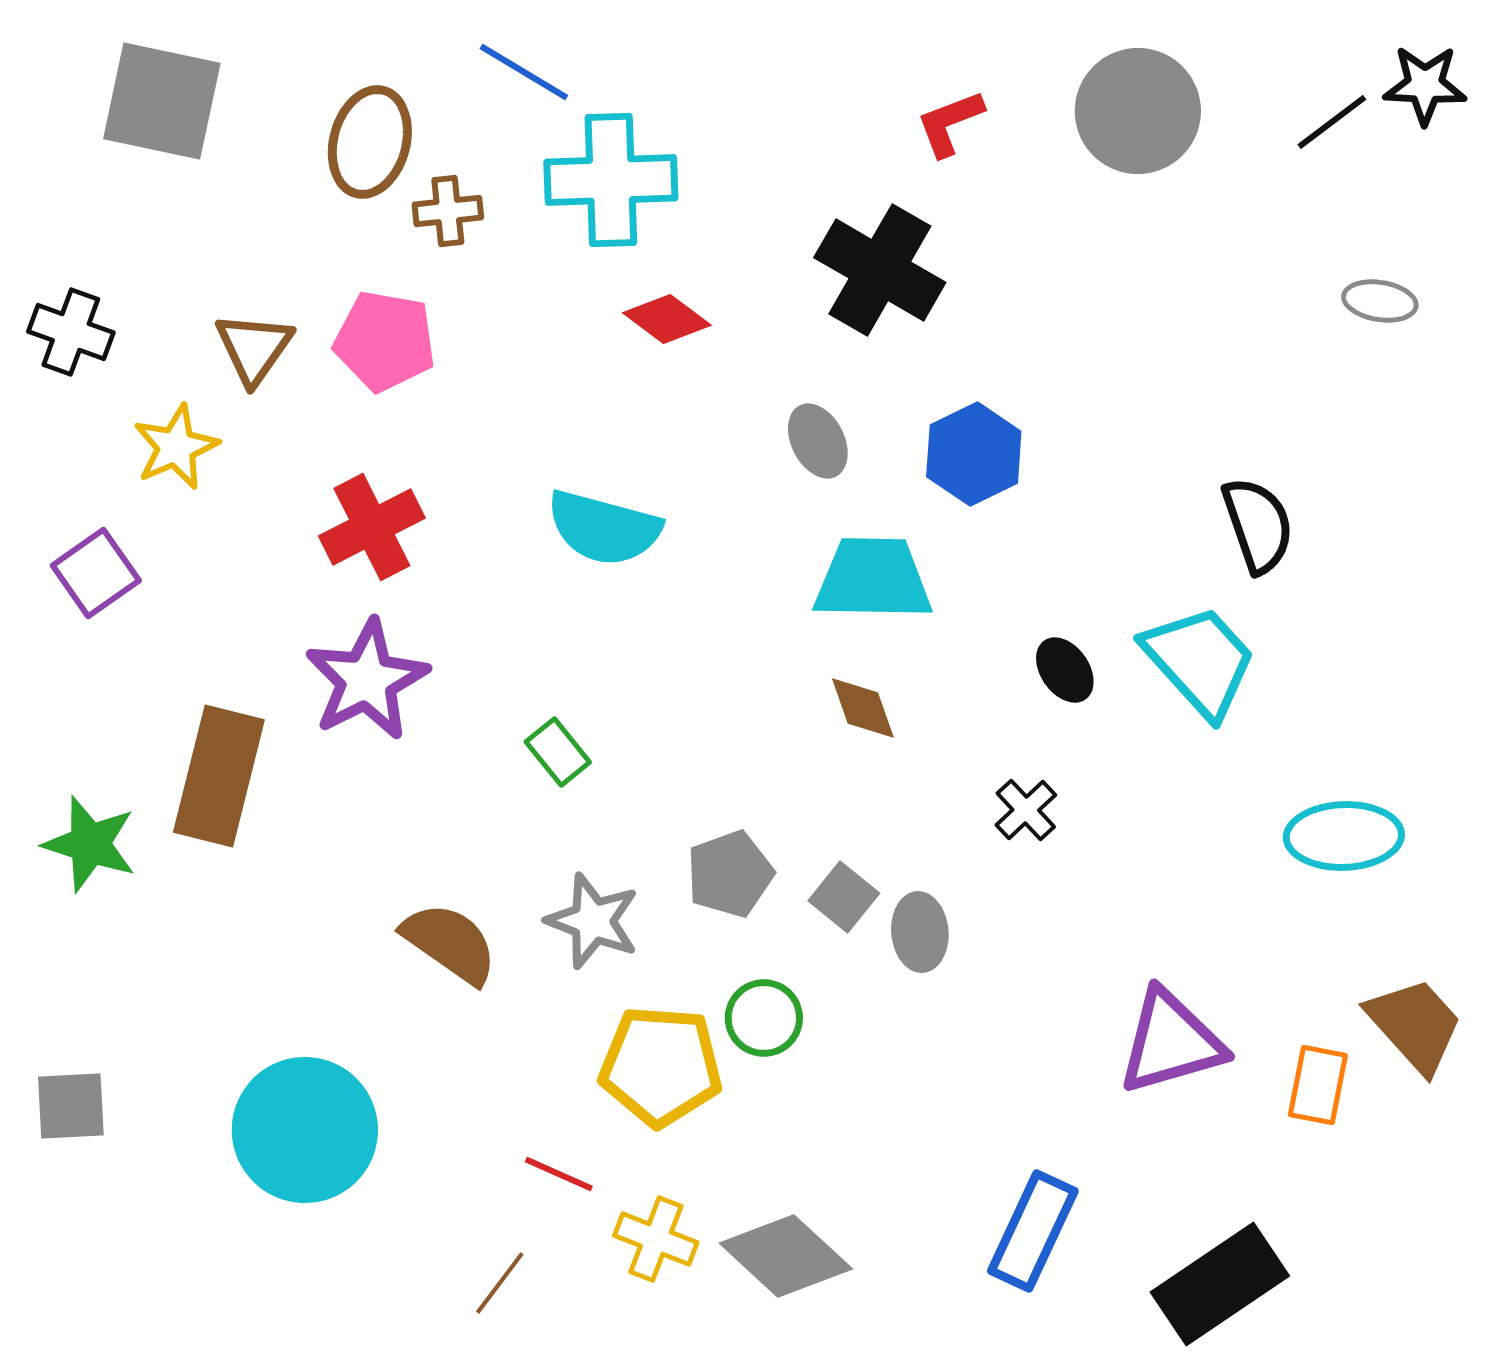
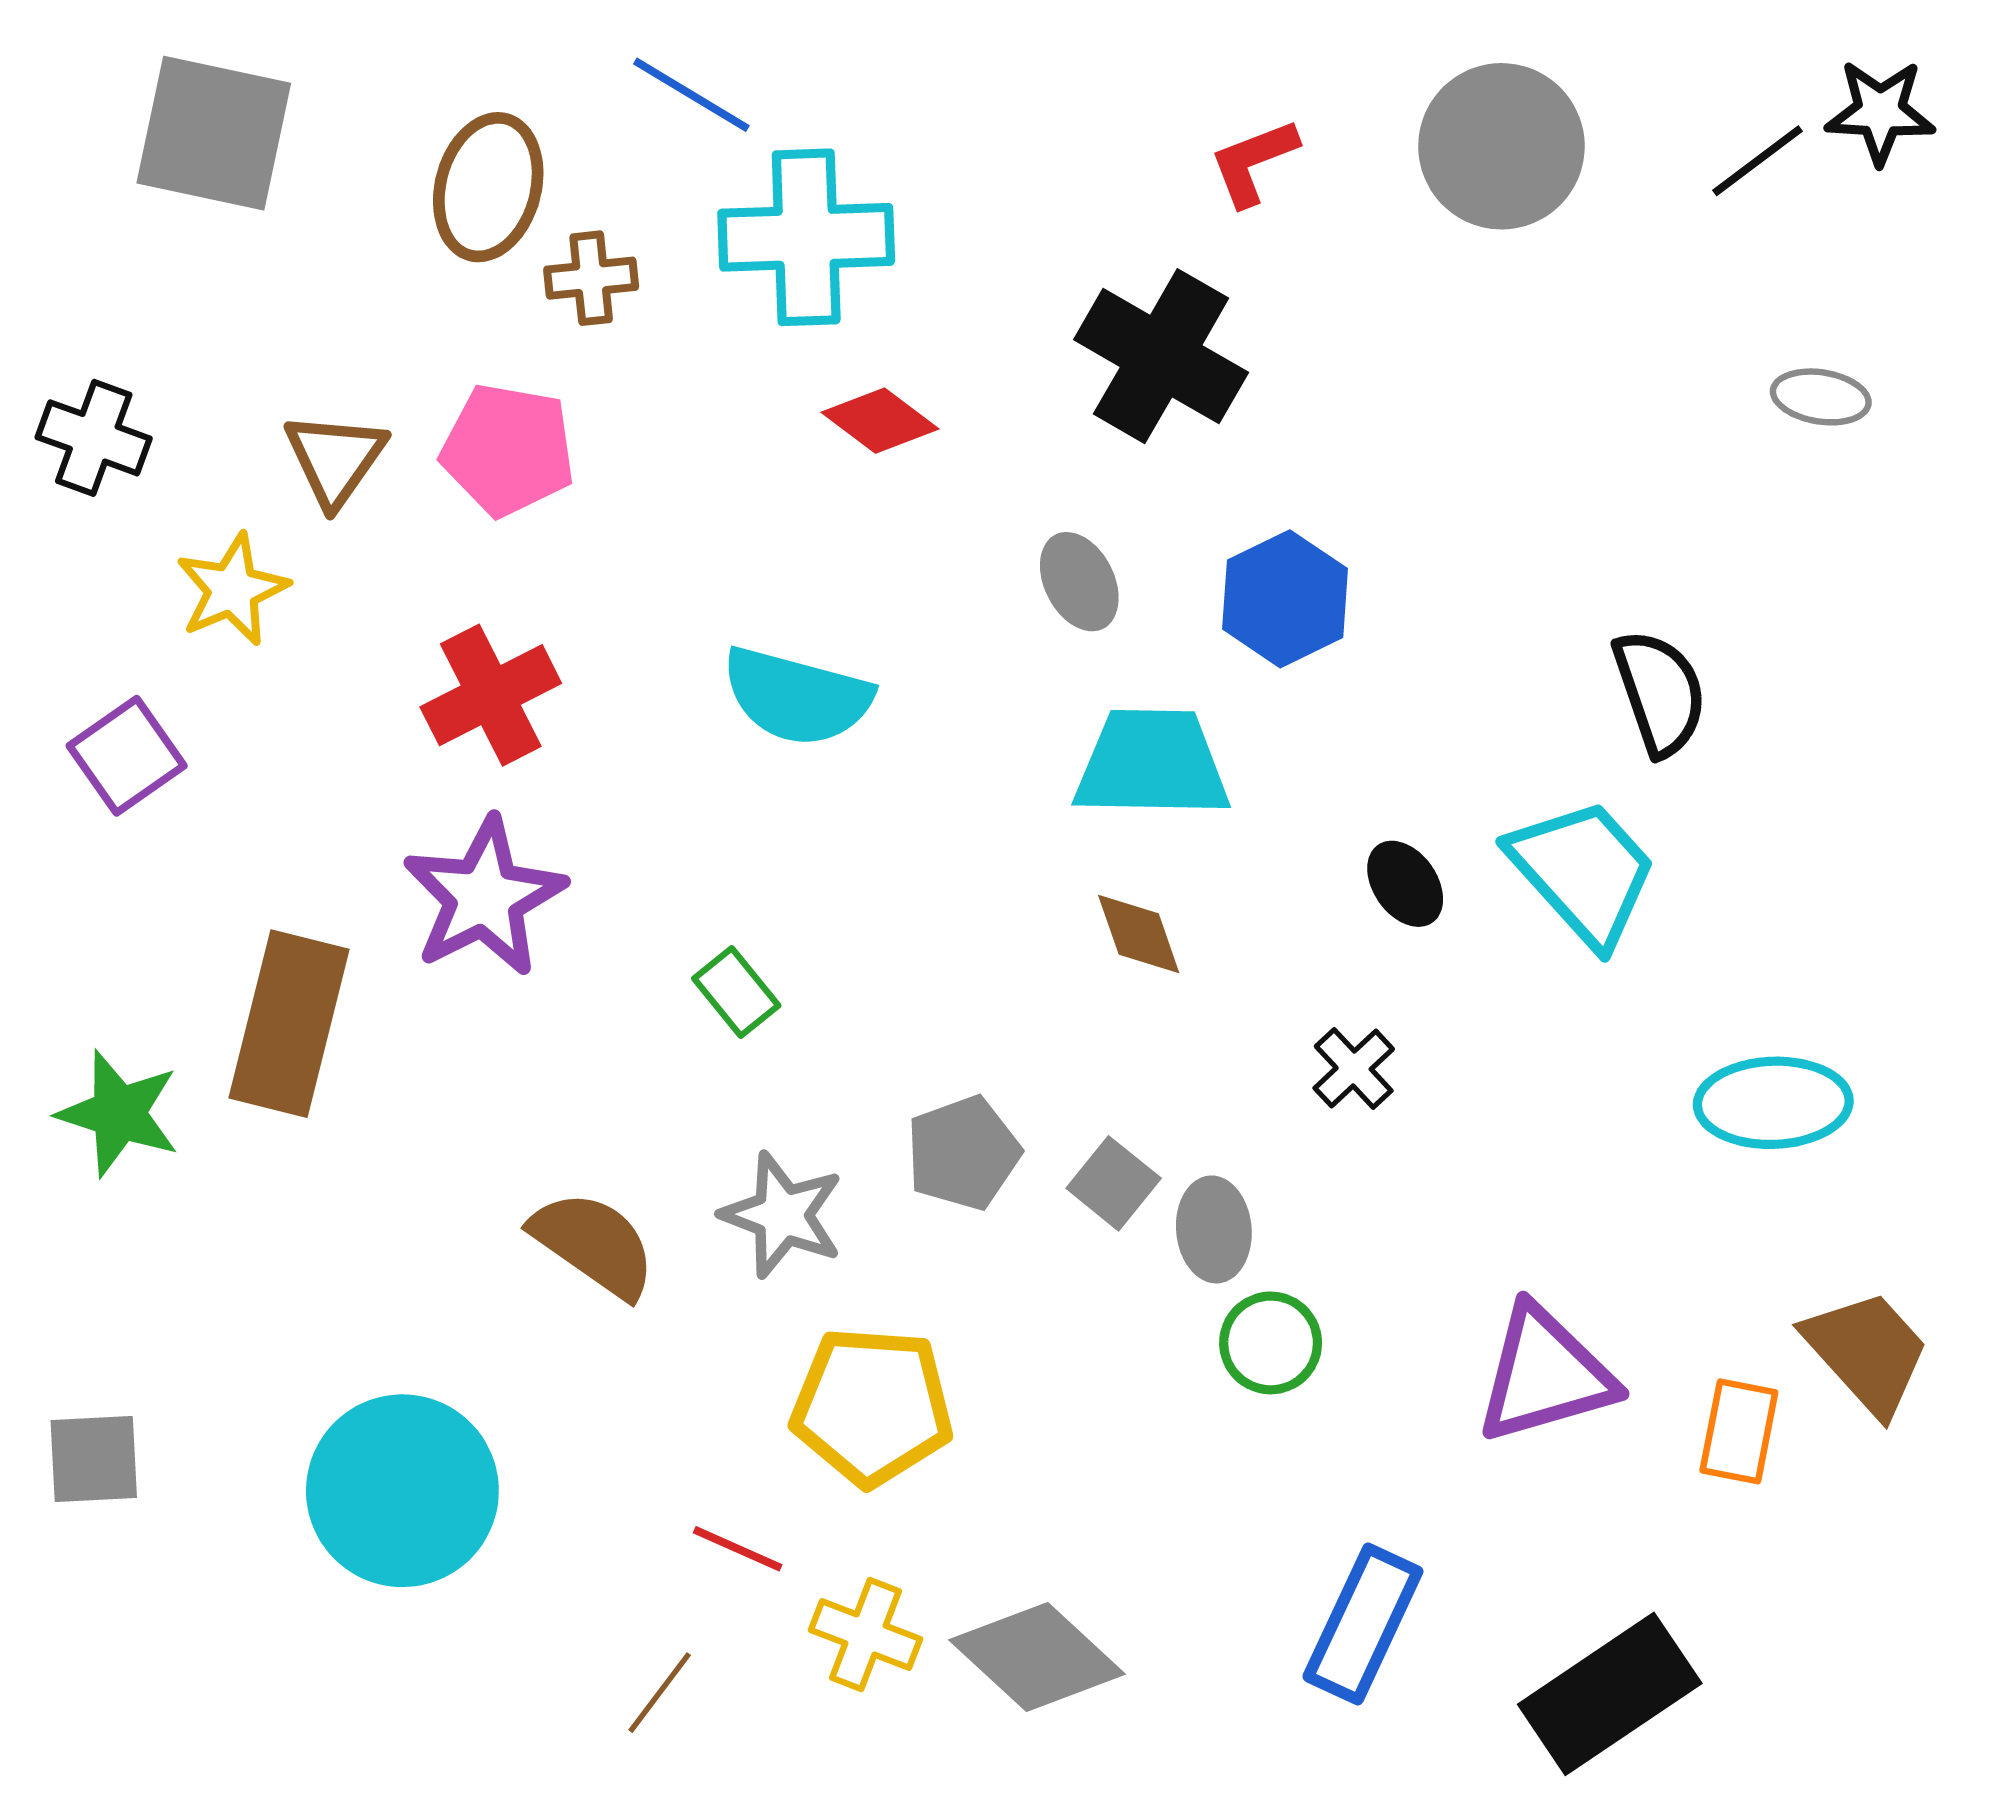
green circle: (764, 1018) -> (1271, 1343), moved

